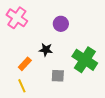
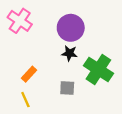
purple circle: (61, 24) -> (71, 28), size x1.5
black star: (46, 50) -> (70, 53), moved

